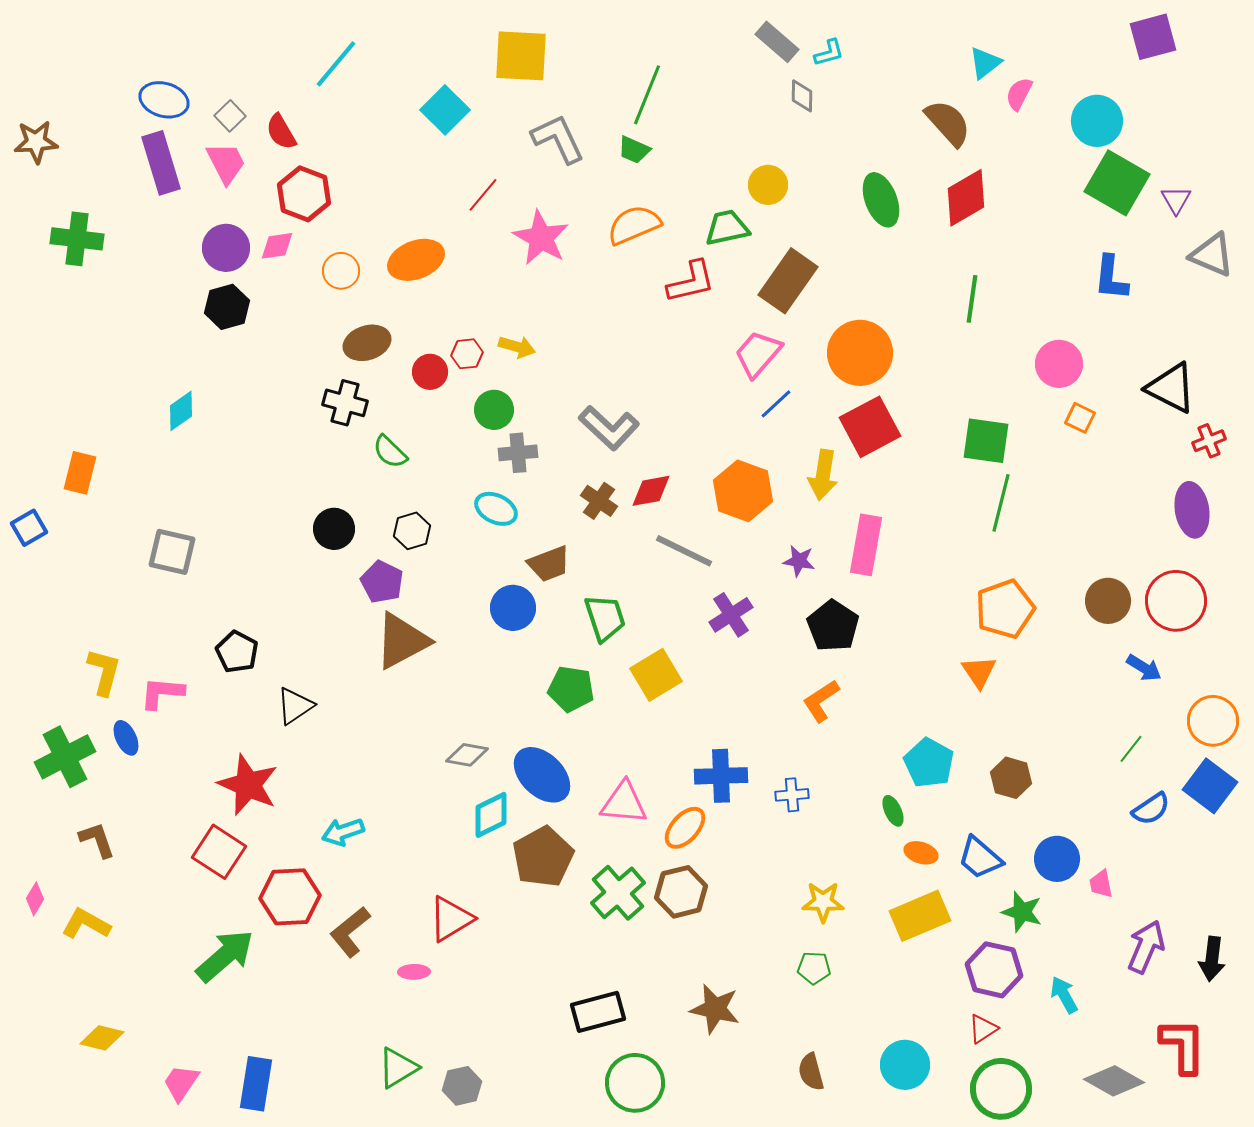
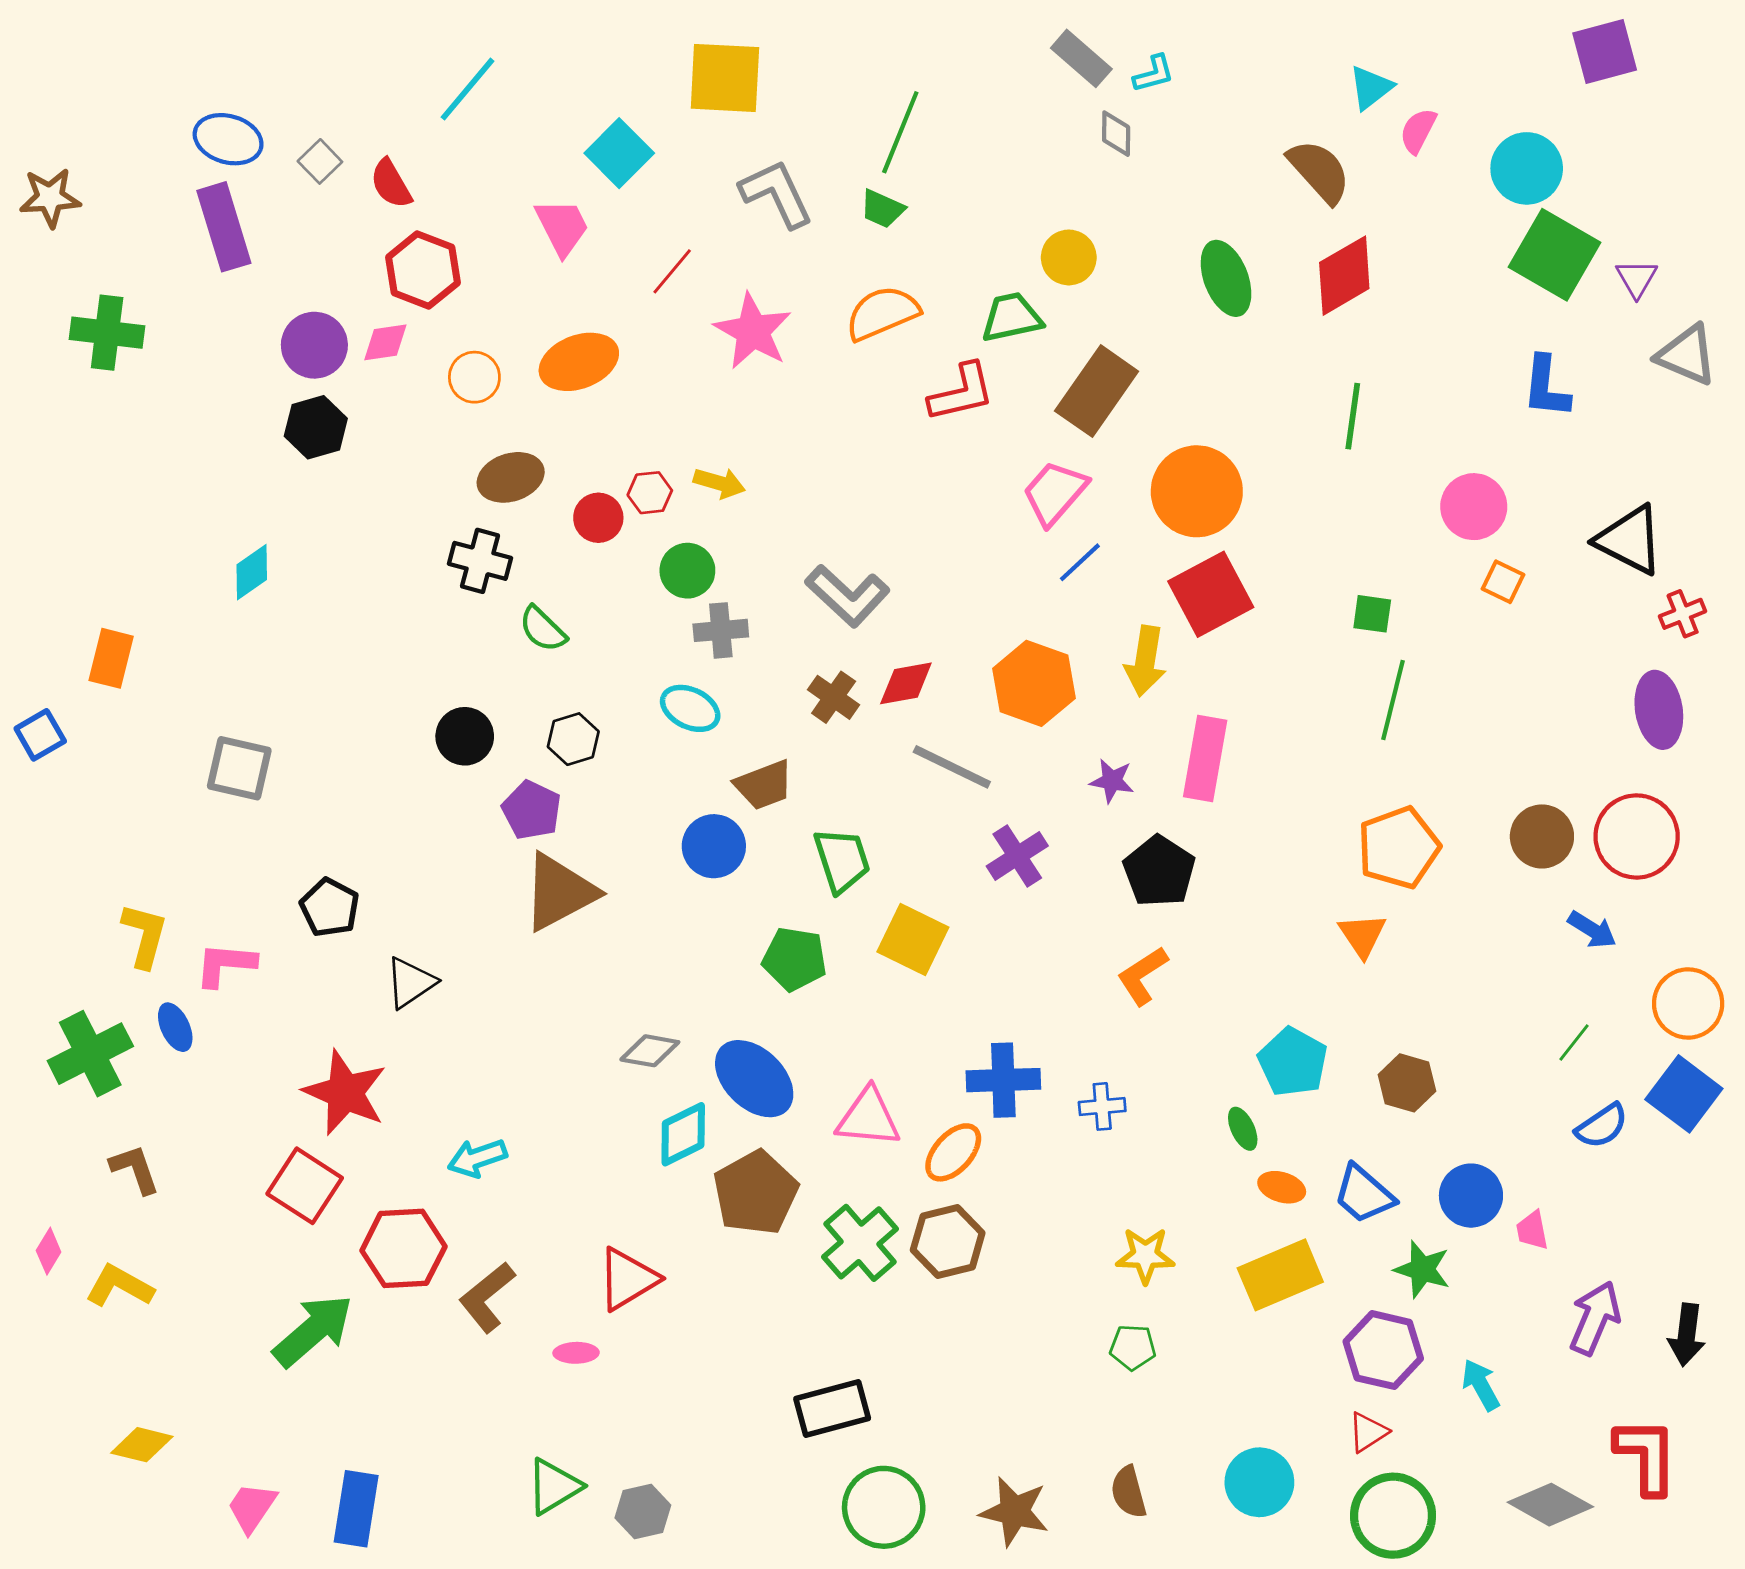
pink trapezoid: (226, 163) -> (562, 227), moved
green square: (986, 441) -> (1372, 614), size x0.6
yellow square: (656, 675) -> (913, 939), turned -33
brown star: (715, 1009) -> (1014, 1511), moved

